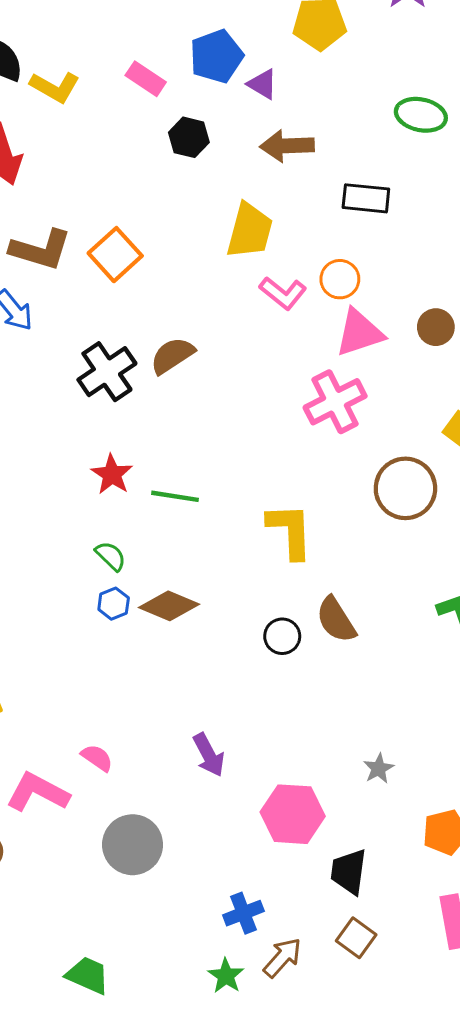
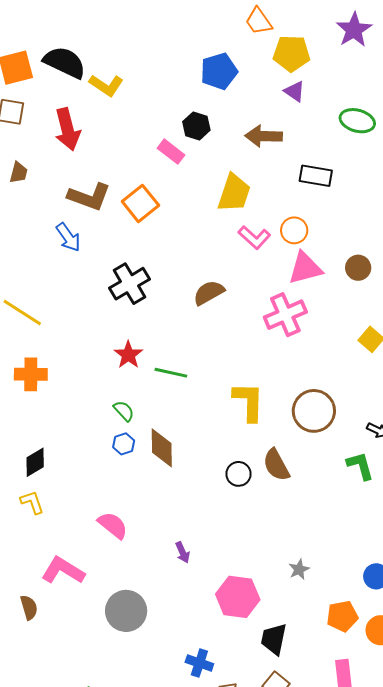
pink rectangle: (146, 79) -> (171, 152), moved
purple triangle: (263, 84) -> (295, 91), moved
brown semicircle: (172, 355) -> (209, 293), moved
brown circle: (405, 488) -> (314, 411), moved
brown diamond: (169, 606) -> (162, 448), turned 63
purple arrow: (209, 755) -> (183, 552), size x0.7
pink semicircle: (97, 758) -> (113, 525), moved, size x1.4
blue cross: (243, 913) -> (199, 663), turned 36

